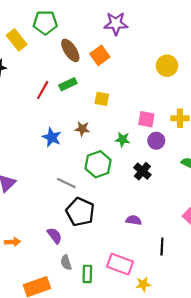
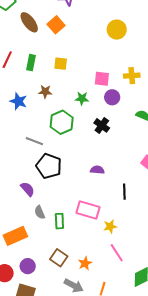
green rectangle: (68, 84) -> (31, 63), moved, turned -49

